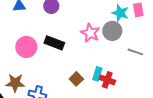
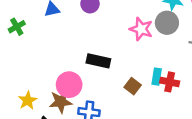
black rectangle: (54, 43) -> (98, 61), moved
pink circle: (26, 47) -> (69, 85), moved

